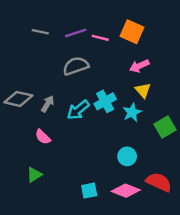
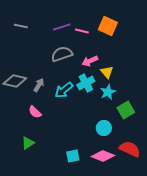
gray line: (40, 32) -> (21, 26), moved
pink arrow: (139, 66) -> (90, 61), moved
yellow triangle: (143, 90) -> (107, 72), moved
green square: (165, 127) -> (126, 110), moved

